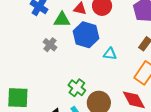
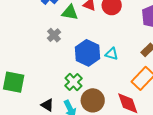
blue hexagon: (86, 35) -> (87, 53), moved

